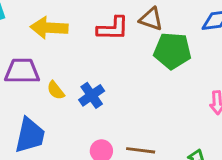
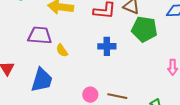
blue cross: (92, 95) -> (107, 46), moved, turned 30

